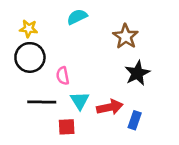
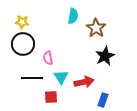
cyan semicircle: (77, 17) -> (73, 16), moved, turned 126
blue rectangle: (135, 120) -> (103, 100), moved

